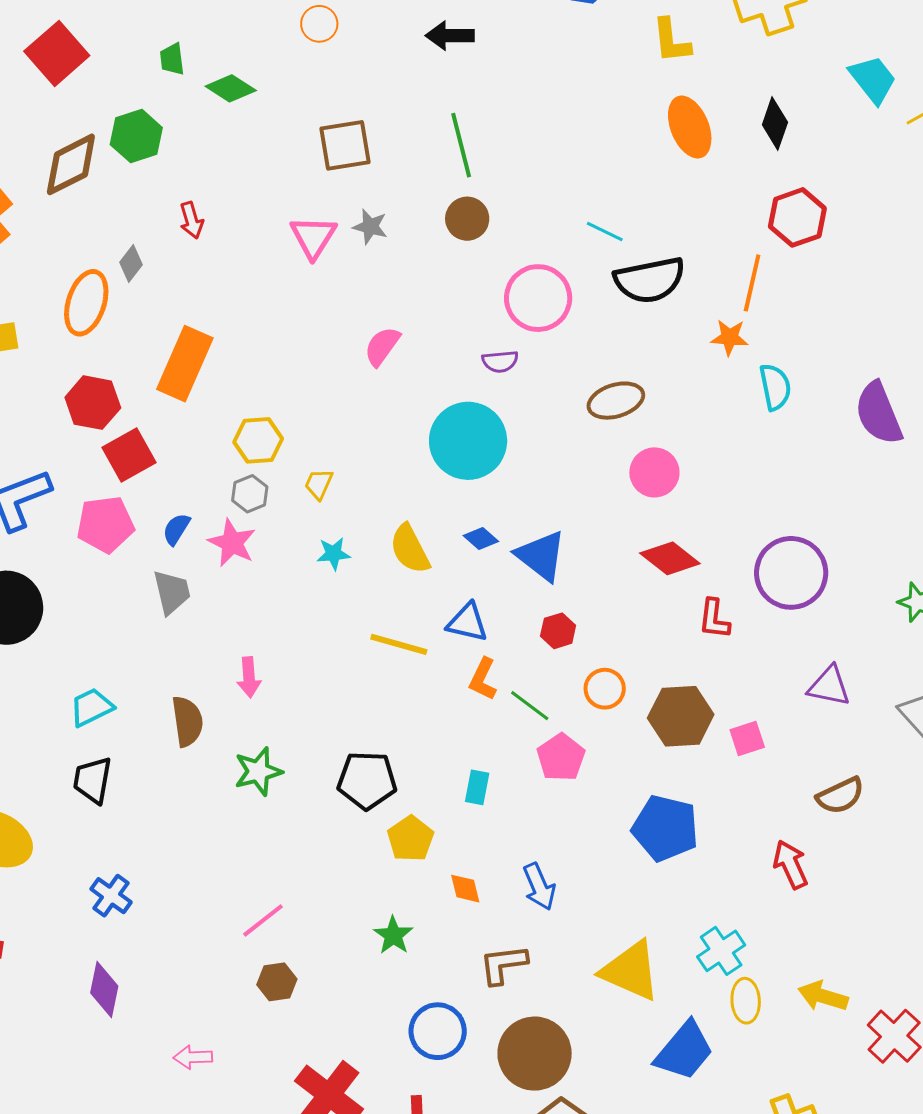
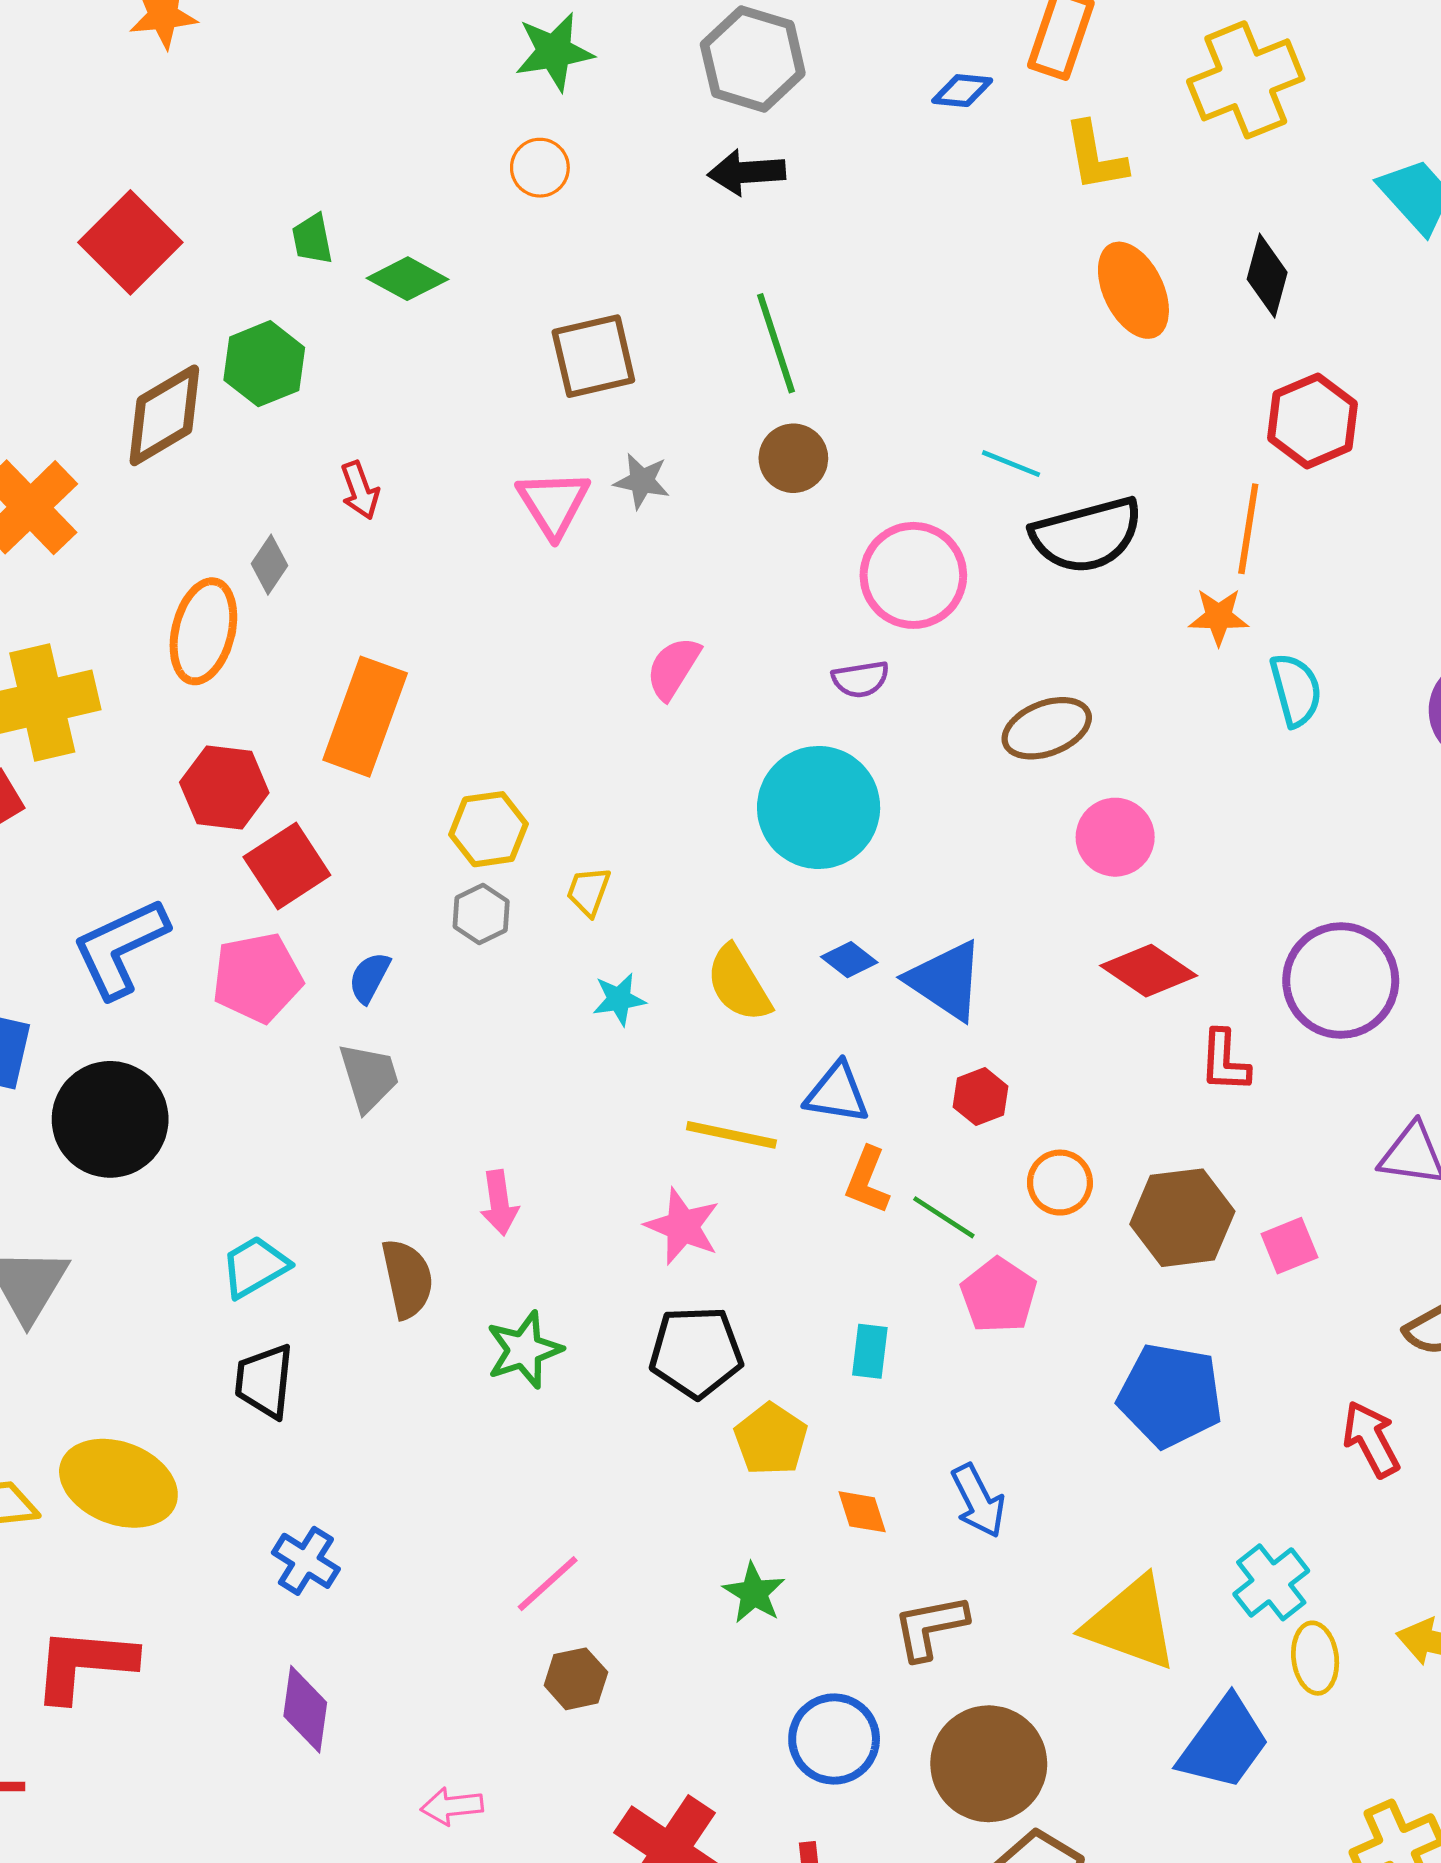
pink star: (232, 543) -> (683, 1226), moved

